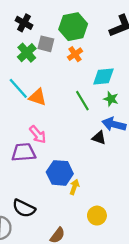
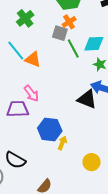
gray square: (46, 44) -> (60, 33), moved
green line: (82, 101) -> (73, 49), moved
black triangle: (99, 138) -> (87, 99), size x1.5
yellow circle: (97, 216) -> (92, 162), moved

